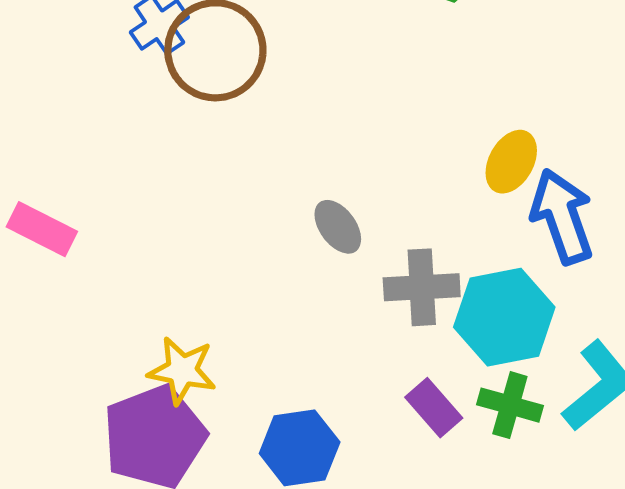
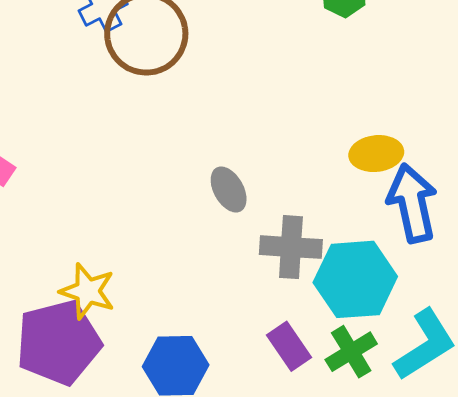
yellow ellipse: (511, 162) -> (376, 154), turned 48
green cross: (510, 405) -> (351, 352), turned 36

